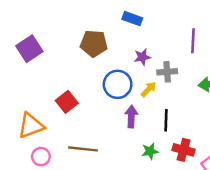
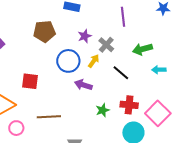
gray cross: (167, 72) -> (106, 45), turned -35
red square: (67, 102) -> (30, 81), turned -36
purple arrow: (131, 117) -> (83, 85), turned -66
black line: (166, 120) -> (121, 73), moved, turned -42

